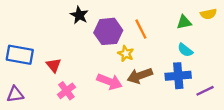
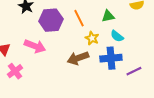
green triangle: (184, 22) -> (108, 16), moved
yellow star: (126, 54) -> (92, 38), moved
pink arrow: (109, 82) -> (35, 46), moved

